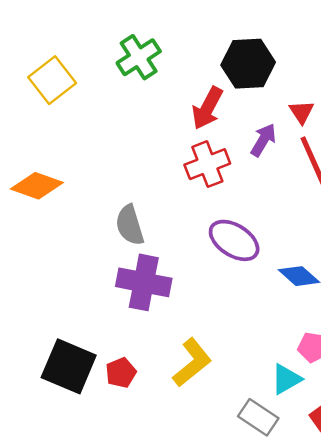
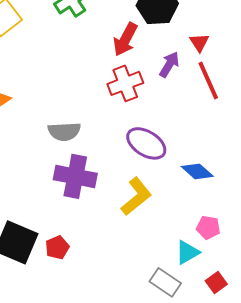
gray semicircle: (130, 225) -> (64, 131), turned -76
yellow L-shape: (192, 363) -> (136, 196), moved

